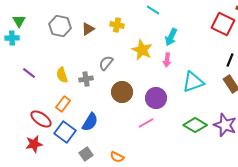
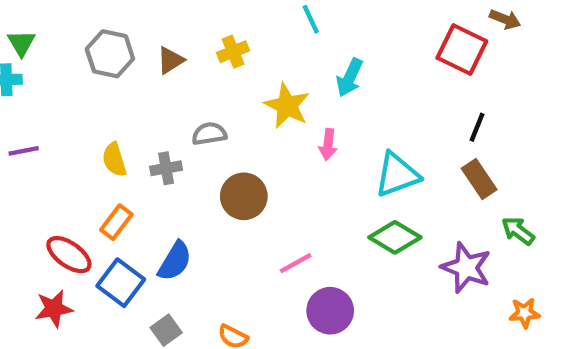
cyan line: (153, 10) -> (311, 19), turned 32
yellow cross: (117, 25) -> (233, 52), turned -32
pink arrow: (167, 60) -> (328, 144), moved
gray semicircle: (106, 63) -> (209, 134), turned 42
purple line: (29, 73) -> (24, 151), moved, turned -48
purple circle: (156, 98) -> (330, 311), moved
green diamond: (195, 125) -> (395, 237), moved

